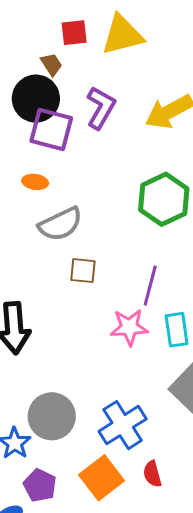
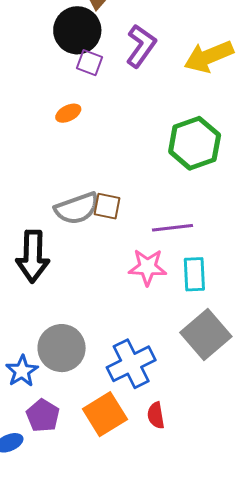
purple square: (51, 130) -> (90, 63), size x0.6
orange ellipse: (35, 182) -> (68, 113), turned -40
gray semicircle: (60, 224) -> (77, 208), moved
purple line: (150, 286) -> (172, 228), turned 63

